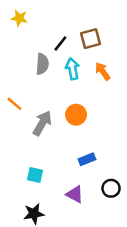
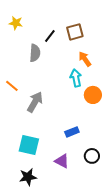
yellow star: (19, 18) -> (16, 23), moved
cyan arrow: (72, 69) -> (76, 78), moved
orange circle: (76, 115) -> (93, 95), moved
cyan square: (35, 175) -> (29, 145), size x1.5

